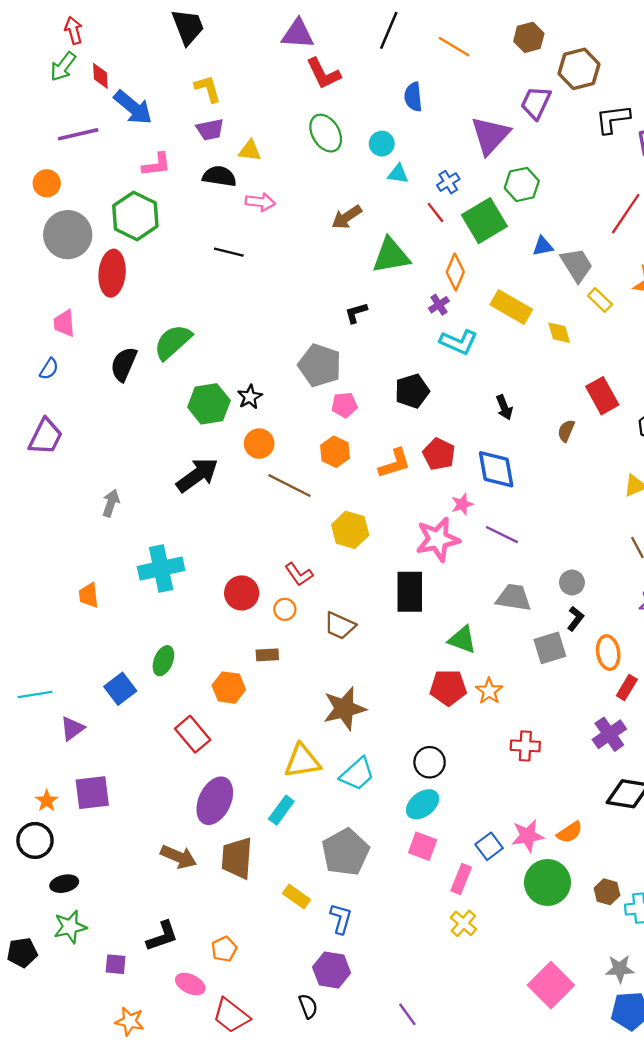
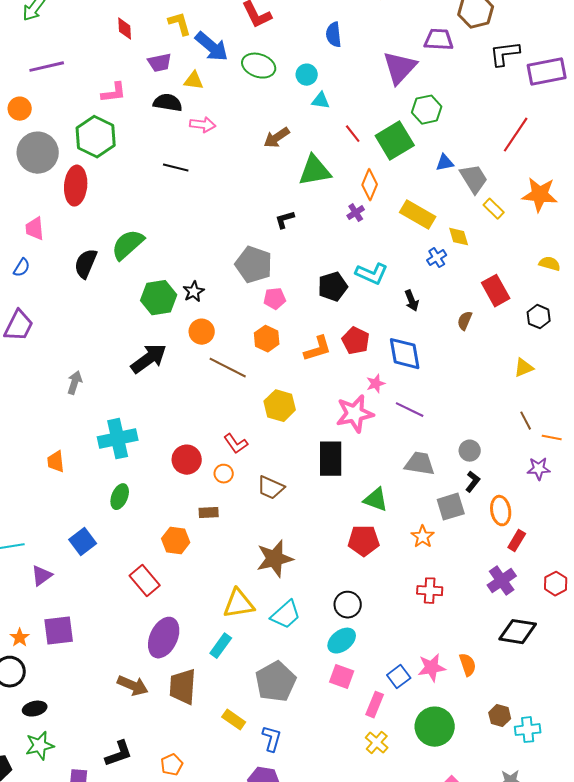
red diamond: (100, 76) -> (125, 29), moved
yellow L-shape: (208, 89) -> (180, 24), moved
purple trapezoid: (536, 103) -> (439, 40), turned 68
blue arrow: (133, 107) -> (212, 47), moved
green ellipse: (326, 133) -> (259, 66), turned -40
blue cross: (448, 182) -> (437, 258), moved
cyan L-shape: (459, 342) -> (372, 274), moved
green ellipse: (163, 661) -> (120, 497), moved
orange star: (489, 691) -> (423, 537), moved
orange semicircle: (570, 832) -> (468, 665), turned -75
green circle: (547, 882) -> (435, 727), moved

